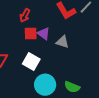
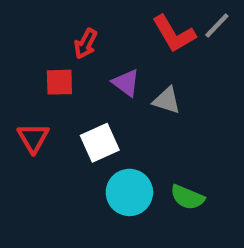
red square: (31, 34) -> (59, 82), moved
white square: (31, 62) -> (100, 143), turned 36

